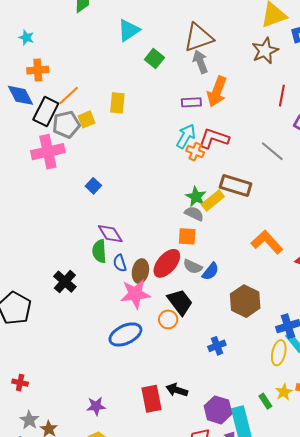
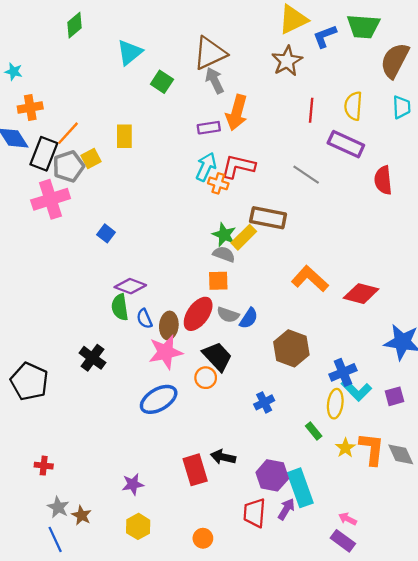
purple diamond: (110, 234) -> (130, 286), turned -32
black cross: (65, 282) -> (92, 358), moved
green rectangle: (265, 401) -> (314, 431), moved

